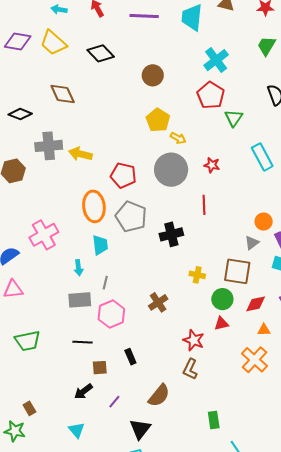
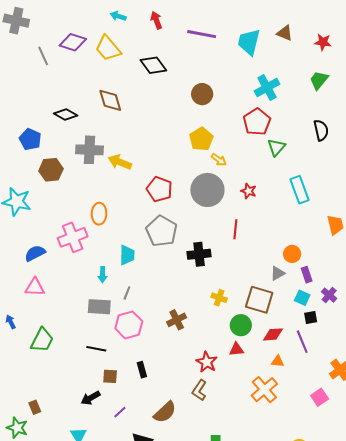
orange ellipse: (94, 206) -> (99, 214), moved, size x0.7
green trapezoid: (28, 341) -> (42, 340), turned -60

